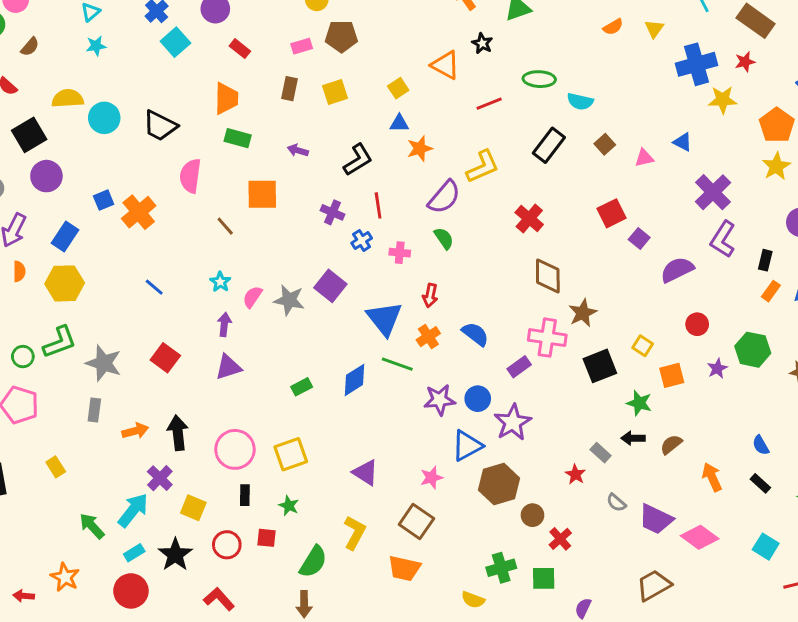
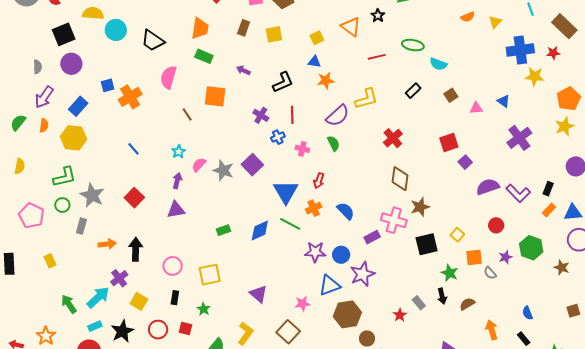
black rectangle: (549, 145) -> (413, 91), size x0.7
purple L-shape: (723, 239) -> (518, 193), moved, turned -85
green circle: (23, 357) -> (62, 205), moved
black arrow: (633, 438) -> (442, 296), turned -112
pink circle: (235, 449) -> (173, 266), size x0.7
gray semicircle: (616, 503) -> (490, 273), moved

